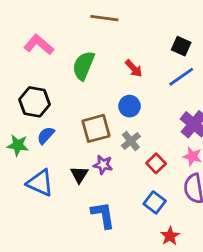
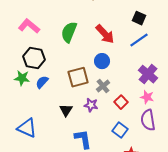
pink L-shape: (39, 45) -> (29, 26), moved
red arrow: (134, 68) -> (105, 34), size x1.5
green star: (18, 145) -> (22, 78), moved
purple star: (103, 165) -> (91, 105), moved
blue triangle: (40, 183) -> (27, 128), moved

